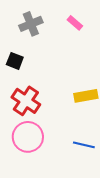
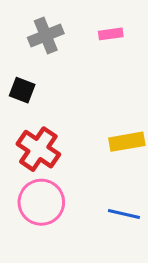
pink rectangle: (75, 23) -> (111, 34), turned -49

